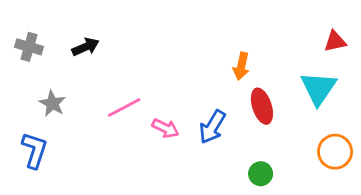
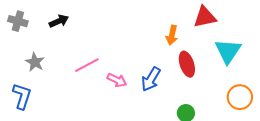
red triangle: (335, 41) -> (205, 17), moved, size x1.4

